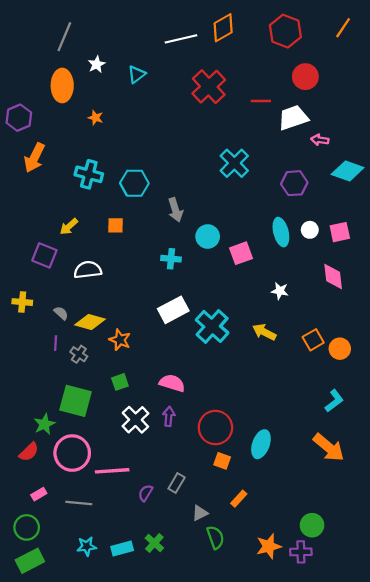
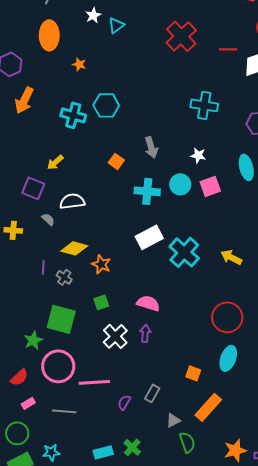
white star: (97, 64) -> (93, 15), moved
cyan cross: (234, 163) -> (204, 105), turned -36
cyan hexagon: (134, 183) -> (106, 105), moved
orange square: (115, 225) -> (116, 161), moved, turned 35
cyan circle: (208, 237) -> (180, 184), moved
cyan cross: (171, 259) -> (147, 191), size x1.4
white star: (280, 291) -> (198, 155), moved
gray semicircle: (61, 313) -> (48, 219), moved
red circle: (215, 428) -> (227, 317), moved
red semicircle: (29, 452) -> (19, 377), moved
orange rectangle: (239, 499) -> (208, 407), size x1.8
cyan star: (87, 546) -> (51, 452), moved

